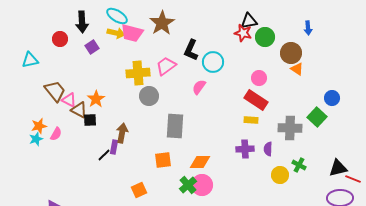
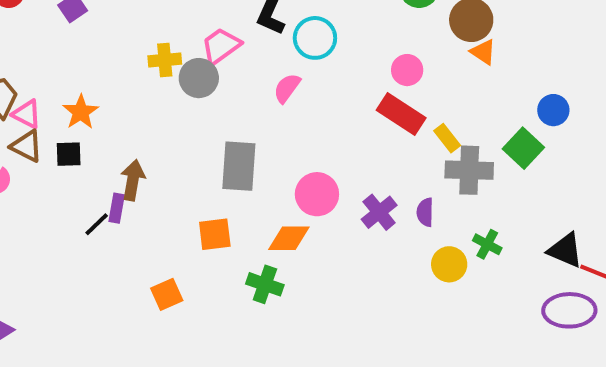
yellow cross: (138, 73) -> (165, 60), size x0.7
gray circle: (149, 96) -> (199, 78), moved
brown triangle: (79, 110) -> (27, 146), moved
yellow rectangle: (251, 120) -> (447, 138), moved, turned 48
purple cross: (245, 149) -> (379, 212), turned -36
black triangle: (338, 168) -> (565, 250), turned 36
green cross: (188, 185) -> (265, 284), turned -30
pink circle: (202, 185) -> (317, 194), moved

